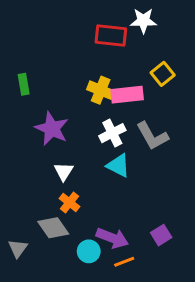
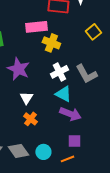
pink rectangle: (127, 95) -> (36, 27), moved
gray diamond: (53, 228) -> (18, 151), moved
purple square: (161, 235) -> (74, 141), moved, turned 32
purple arrow: (112, 238) -> (70, 114), moved

